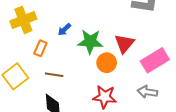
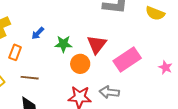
green star: (90, 42) -> (63, 44), size x0.7
gray arrow: (147, 92) -> (109, 92), moved

